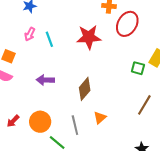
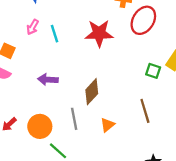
brown line: (144, 105) -> (145, 111), moved, turned -50
gray line: (75, 125) -> (74, 119), moved

